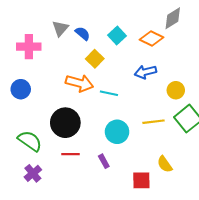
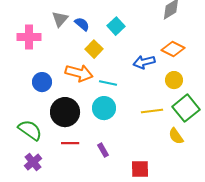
orange diamond: (151, 39) -> (173, 49), moved
blue circle: (21, 89) -> (42, 82), moved
cyan circle: (117, 132) -> (104, 108), moved
yellow semicircle: (165, 164) -> (176, 136), moved

